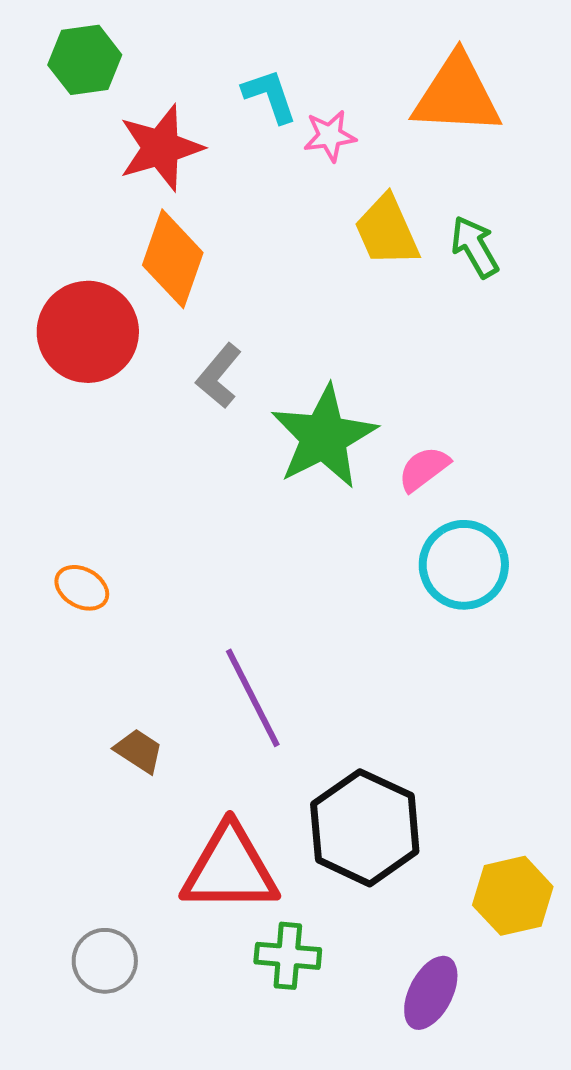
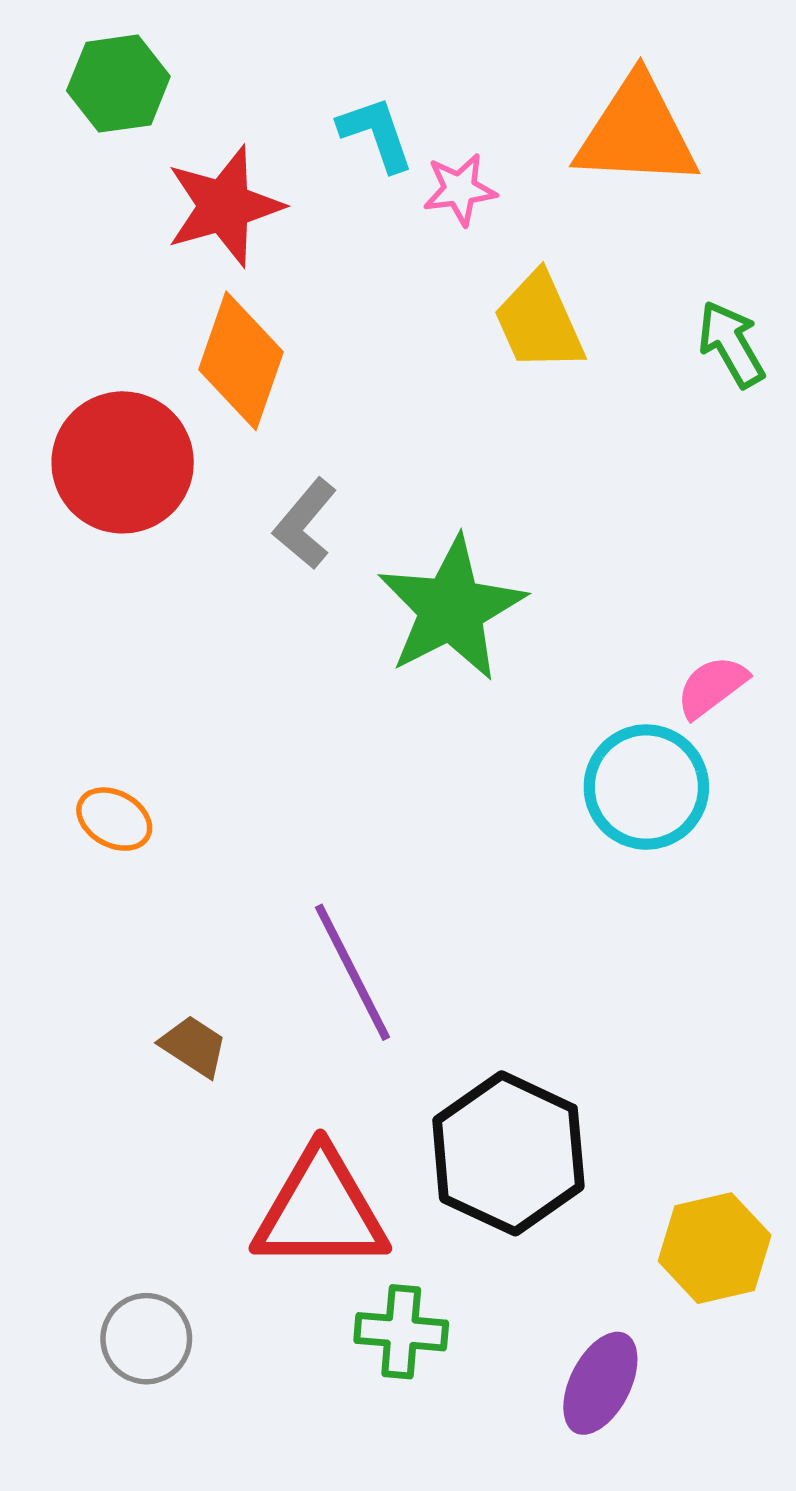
green arrow: (475, 247) -> (731, 344), moved
pink semicircle: (424, 469) -> (712, 687), moved

